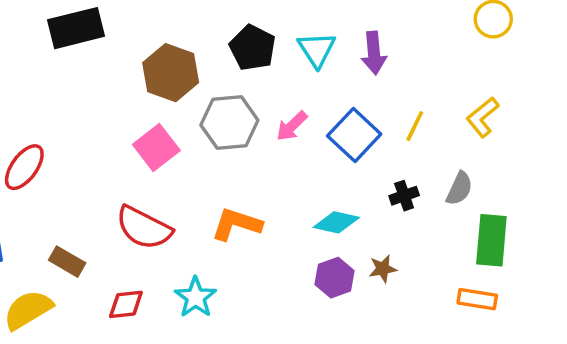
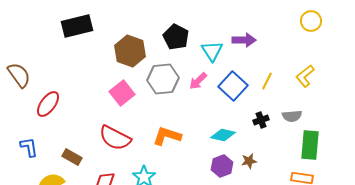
cyan triangle: (317, 49) -> (212, 51), moved
purple arrow: (374, 53) -> (244, 40), turned -85
gray semicircle: (459, 189) -> (292, 116), turned 60

